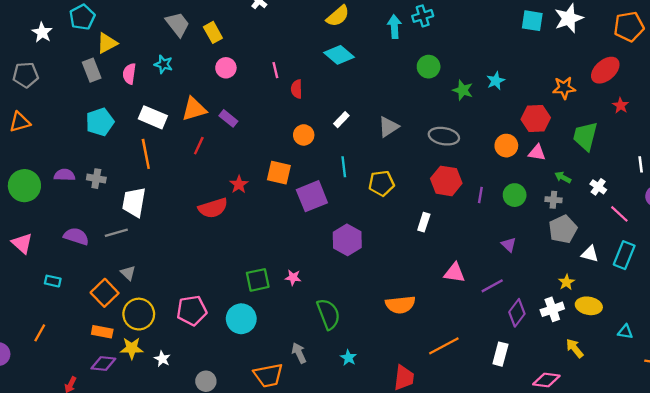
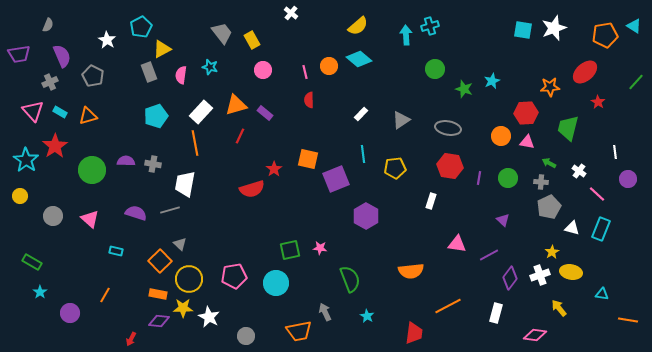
gray pentagon: (26, 75) -> (93, 76), turned 30
red semicircle: (297, 89) -> (309, 100), moved
white rectangle: (153, 117) -> (201, 112), turned -70
orange circle: (304, 135) -> (329, 66), moved
white star: (162, 359) -> (209, 317), size x1.5

